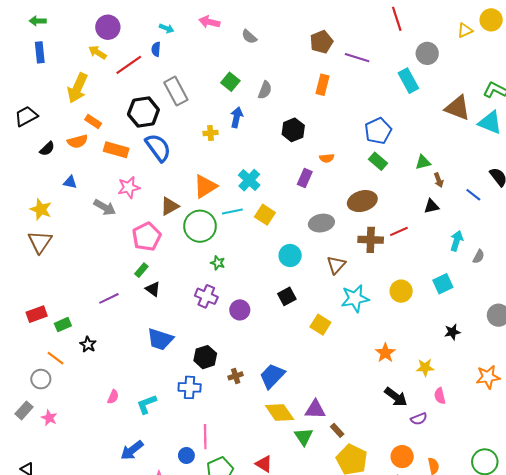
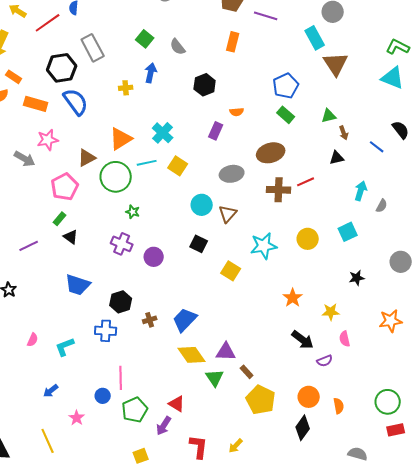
gray semicircle: (265, 90) -> (178, 47), turned 120
brown triangle: (458, 108) -> (336, 64), moved, turned 36
brown triangle: (336, 265) -> (228, 214), moved
black square: (287, 296) -> (199, 244), turned -36
blue arrow: (132, 450) -> (51, 391), size x0.7

